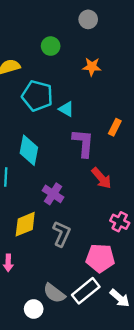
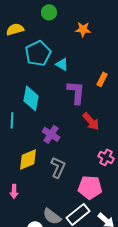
cyan pentagon: (37, 96) -> (38, 53), turned 30

